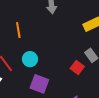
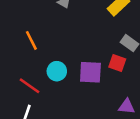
purple square: (39, 84) -> (90, 72), moved

